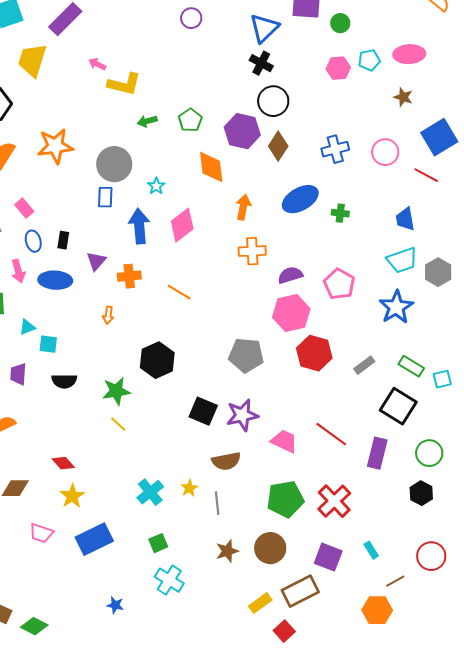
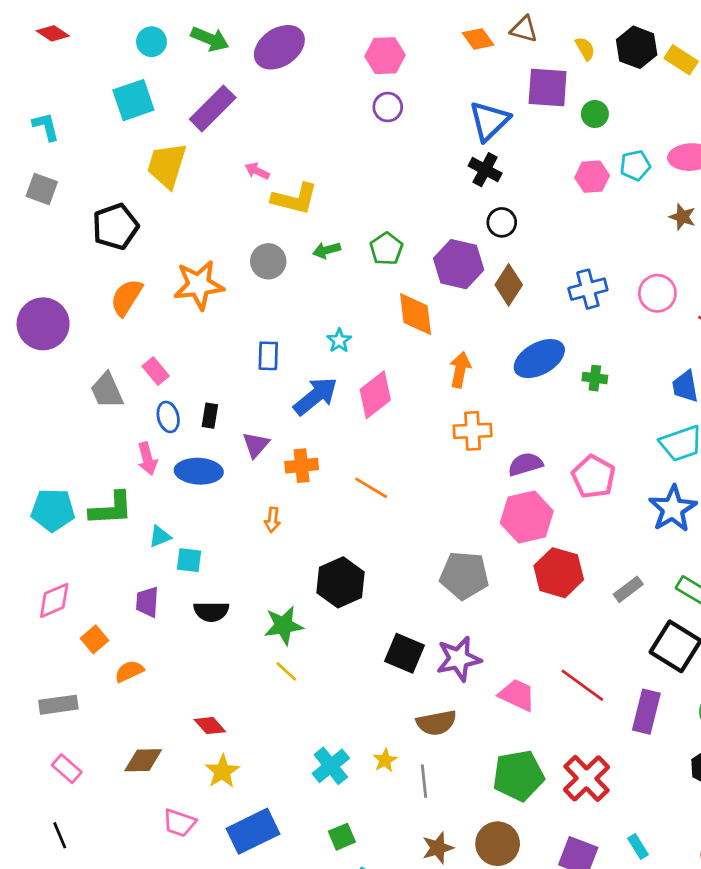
black circle: (273, 101) -> (502, 222), size x0.7
gray circle: (114, 164) -> (268, 261), moved, size x0.7
blue arrow: (139, 226) -> (316, 396), turned 56

